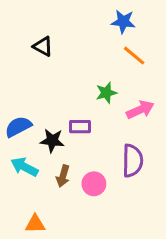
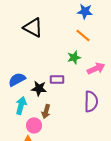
black triangle: (43, 46) -> (33, 27), size x1.5
orange line: (134, 56) -> (83, 35), moved
cyan arrow: (24, 167) -> (21, 105), turned 78
pink circle: (94, 184) -> (34, 125), moved

